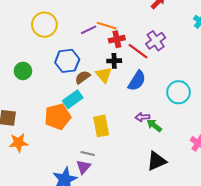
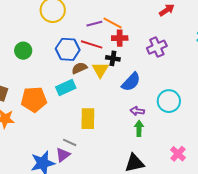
red line: (138, 51) -> (92, 44), moved, turned -30
orange pentagon: (58, 117) -> (34, 99), moved
purple arrow: (142, 117) -> (137, 111), moved
green arrow: (154, 126) -> (139, 128), turned 42

